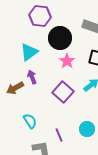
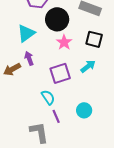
purple square: (63, 92) -> (60, 73), turned 30
cyan semicircle: (30, 121) -> (48, 97), moved

